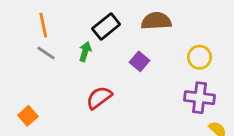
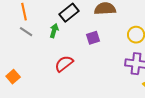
purple square: (140, 61) -> (93, 38), turned 32

